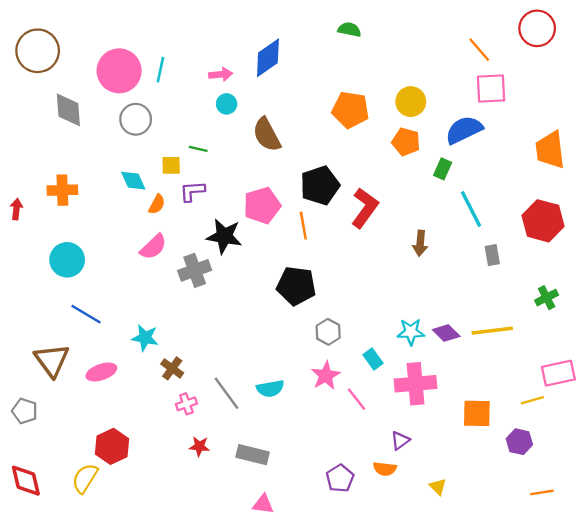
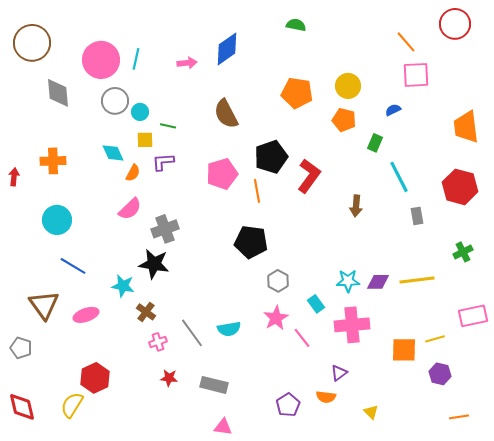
cyan circle: (227, 104) -> (140, 112), moved
blue semicircle: (464, 130) -> (393, 110), size x0.5
black star: (224, 236) -> (154, 264), moved
purple diamond: (446, 333) -> (378, 282), turned -45
yellow line: (532, 400) -> (435, 339), moved

